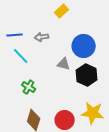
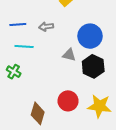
cyan line: (21, 56) -> (24, 47), turned -42
green cross: (29, 87) -> (14, 72), moved
red circle: (65, 120) -> (68, 101), moved

